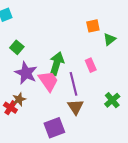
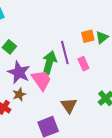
orange square: (93, 26) -> (88, 36), moved
purple line: (73, 84) -> (65, 53), moved
brown star: (19, 99) -> (19, 94), moved

